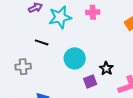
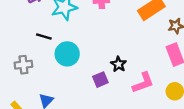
cyan circle: (75, 58) -> (67, 54), moved

